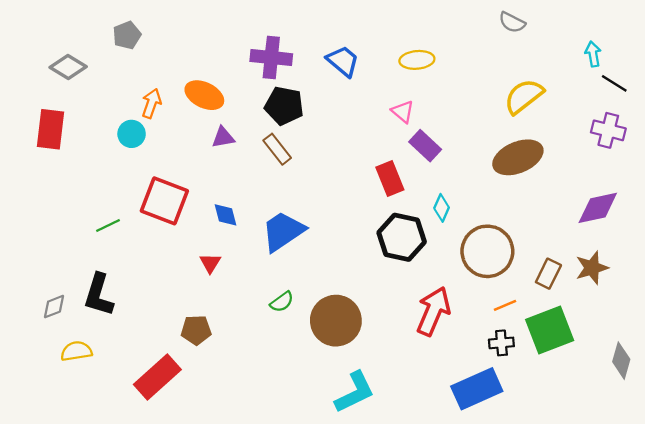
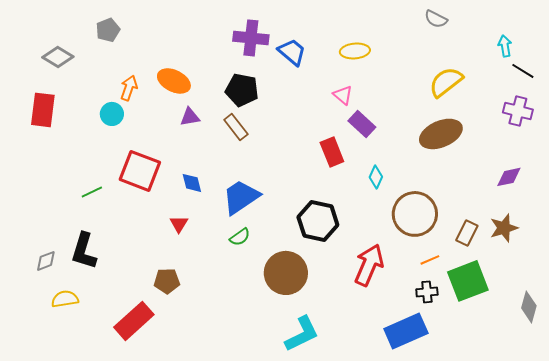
purple cross: (271, 58) -> (251, 38), moved
purple diamond: (598, 208) -> (509, 177), size x0.7
black hexagon: (402, 237) -> (318, 221), moved
green semicircle: (282, 302) -> (240, 237), moved

